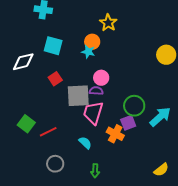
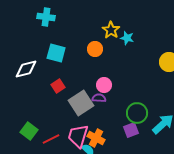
cyan star: (88, 52) -> (127, 38), moved
gray square: (78, 96) -> (81, 103), turned -30
pink trapezoid: (93, 113) -> (78, 136), moved
orange cross: (115, 134) -> (96, 138), moved

